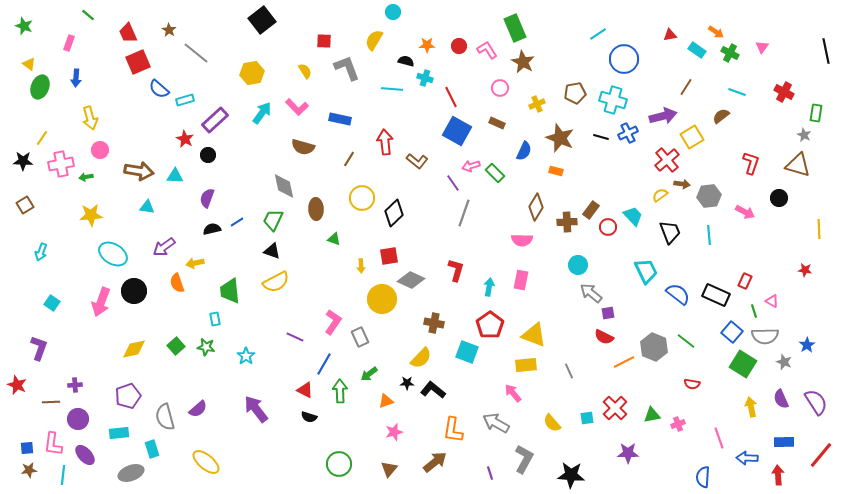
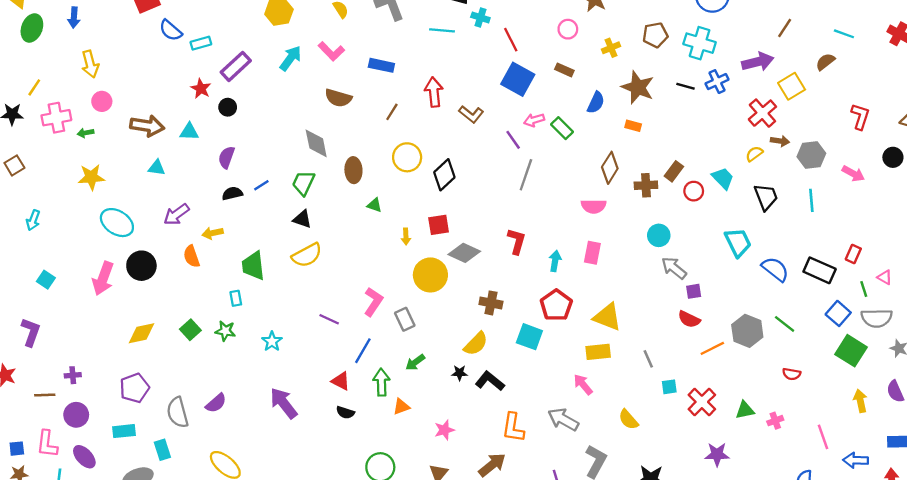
orange triangle: (386, 401) -> (401, 407), moved
cyan square: (587, 418) -> (669, 387), moved

